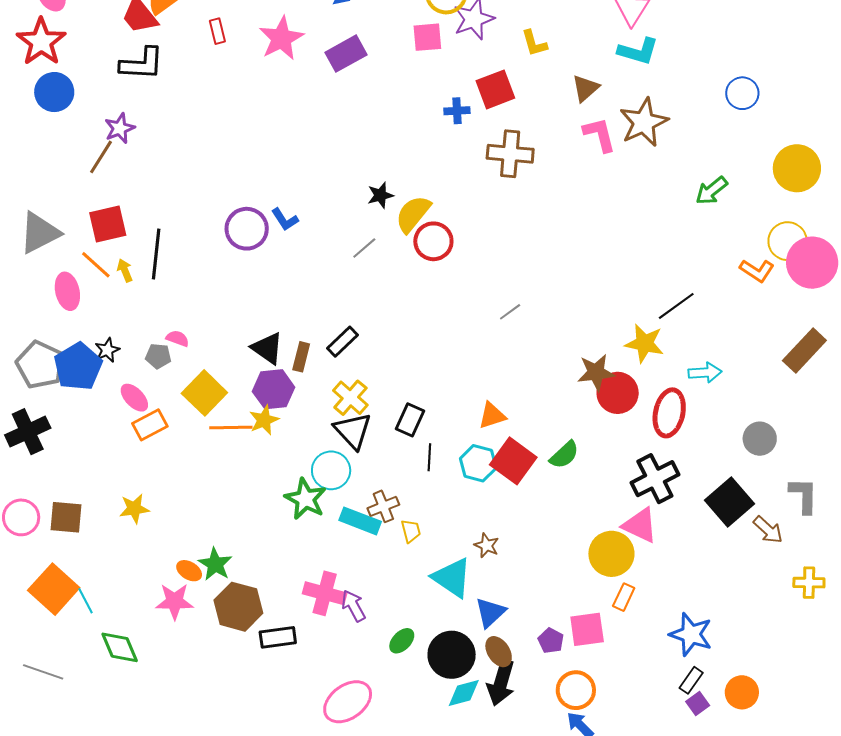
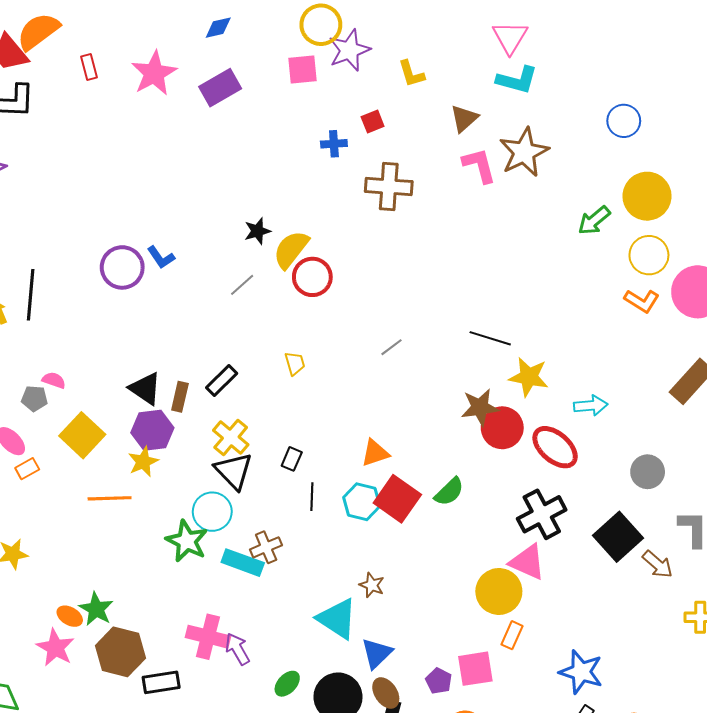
red square: (495, 89) -> (373, 121), size x0.6
yellow circle: (797, 168) -> (647, 196), moved
yellow circle: (788, 241) -> (649, 255), moved
black line: (676, 306) -> (490, 338), moved, turned 54
red ellipse: (669, 413) -> (555, 447), turned -60
black rectangle: (410, 420) -> (292, 459), size x0.7
orange rectangle: (150, 425) -> (27, 469), size x0.7
orange line: (231, 427) -> (110, 498), moved
yellow trapezoid: (411, 531) -> (295, 363), moved
pink star: (174, 601) -> (55, 648), turned 30

